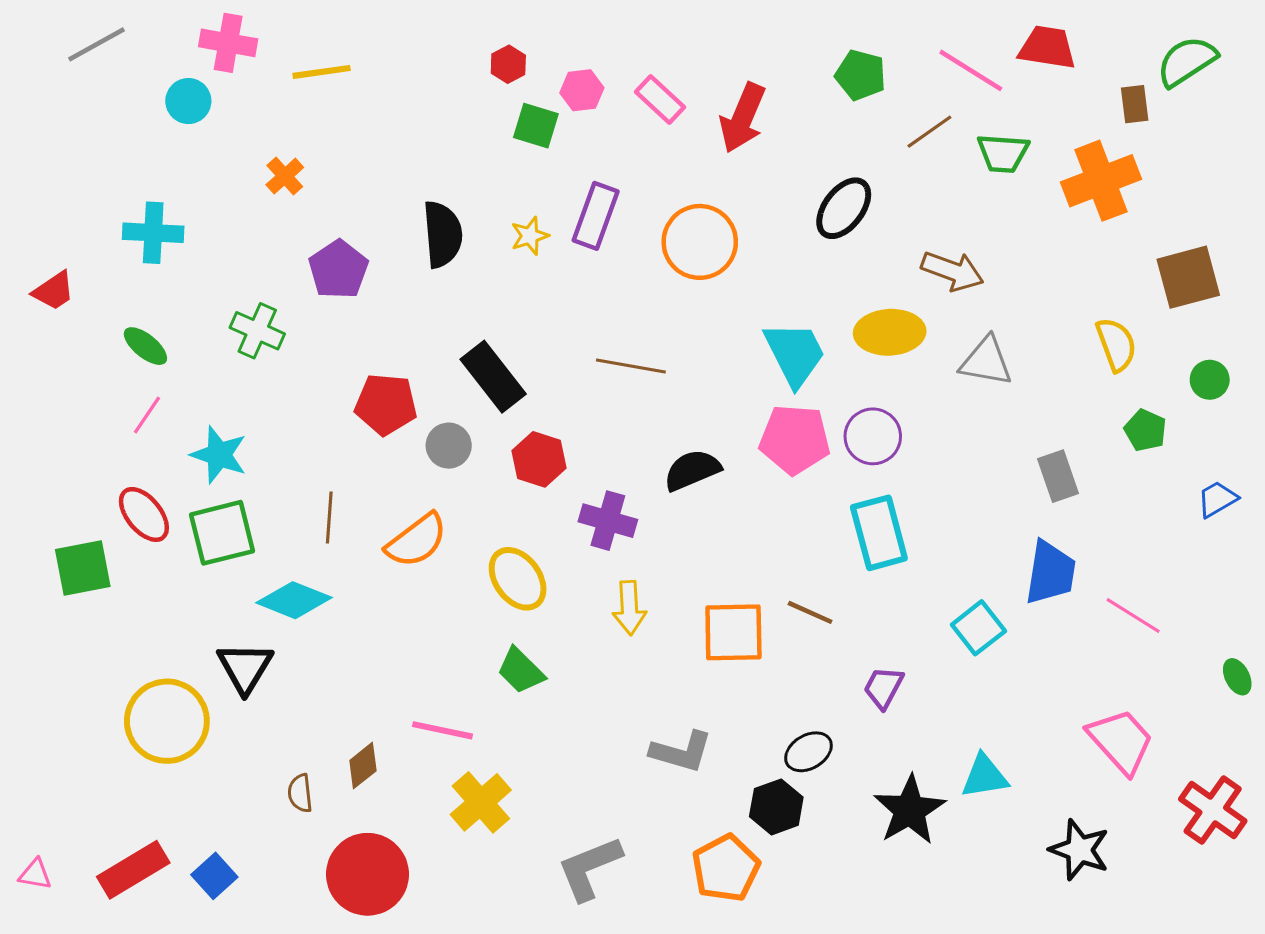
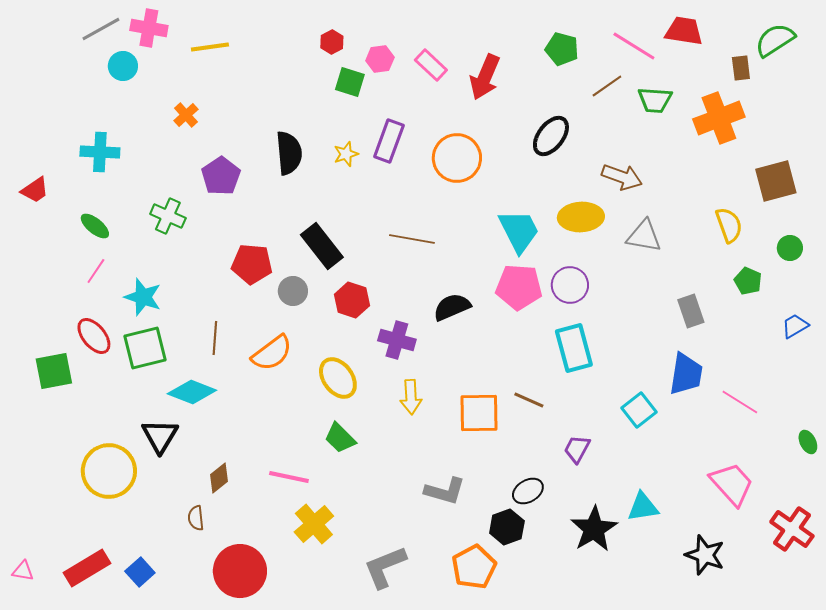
gray line: (96, 44) -> (101, 29), moved
brown diamond: (363, 766) -> (219, 478), moved

